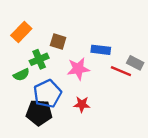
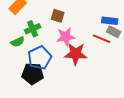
brown square: (58, 42) -> (58, 16), moved
blue rectangle: (101, 50) -> (110, 21), moved
red star: (82, 104) -> (76, 54), moved, size x1.6

